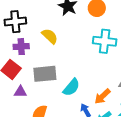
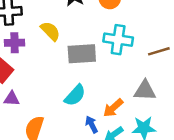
gray rectangle: (45, 74) -> (82, 54), moved

